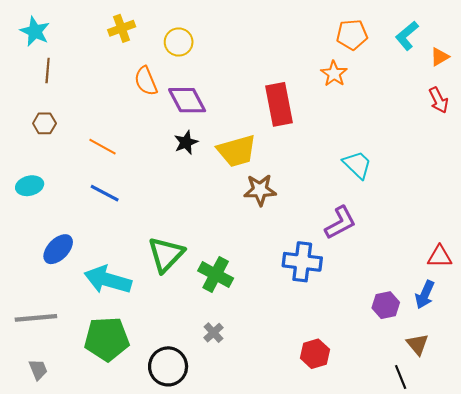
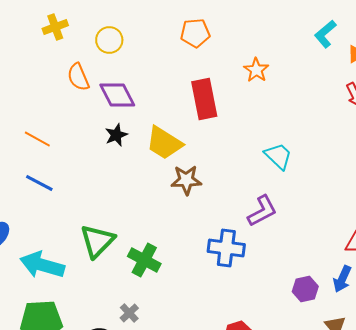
orange pentagon: (352, 35) -> (195, 33), moved
yellow trapezoid: (237, 151) -> (164, 143), turned 48
gray cross: (213, 333) -> (129, 313), moved

